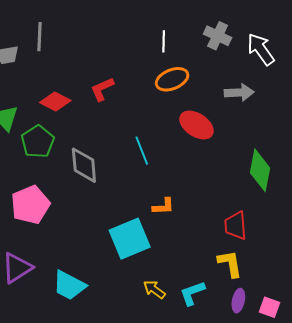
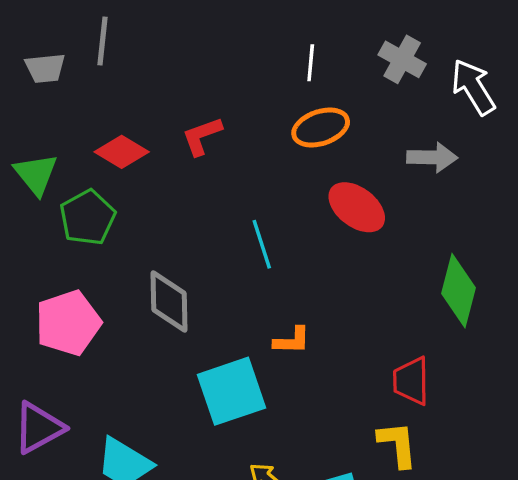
gray diamond: (84, 165) -> (169, 302), moved

